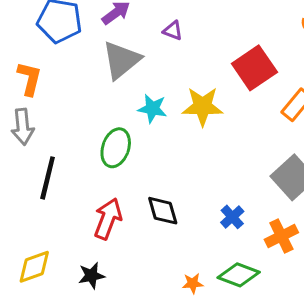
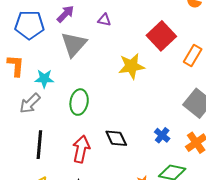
cyan star: (152, 109) -> (44, 79), moved
gray arrow: (23, 127) -> (30, 103), moved, turned 60
black line: (48, 178) -> (39, 145), moved

